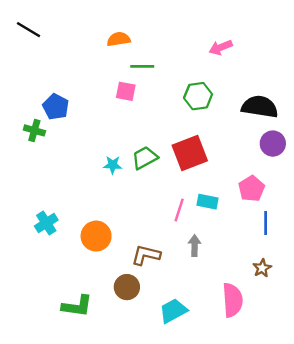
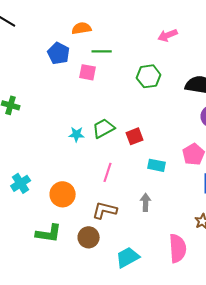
blue pentagon: (56, 107) -> (59, 53), moved
red square: (190, 153) -> (135, 136), moved, size x0.6
pink line: (179, 210) -> (108, 172), moved
green L-shape: (77, 306) -> (49, 233), moved

